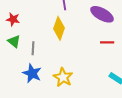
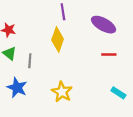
blue star: (32, 73) -> (17, 88), moved

